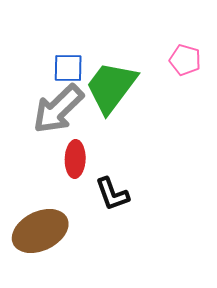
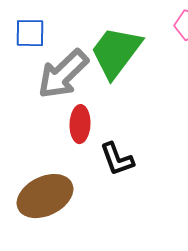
blue square: (68, 68) -> (30, 33), moved

